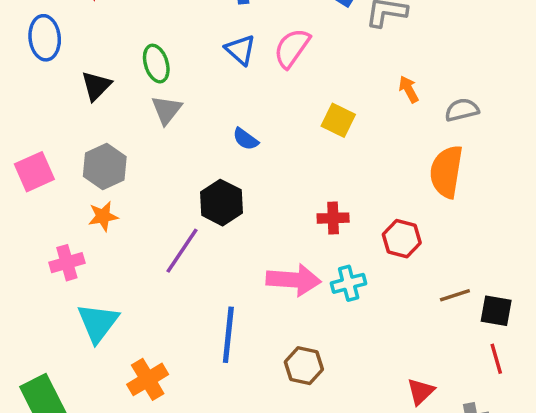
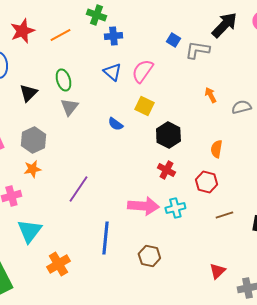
yellow square: (338, 120) -> (144, 106), moved
orange semicircle: (446, 172) -> (216, 149), moved, size x0.6
black hexagon: (221, 203) -> (168, 135), moved
red cross: (333, 218) -> (166, 170), turned 30
brown line: (455, 295) -> (224, 215), moved

